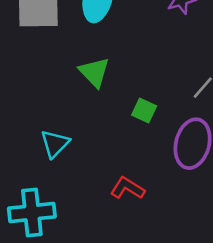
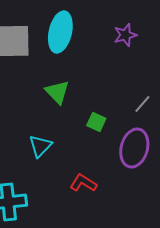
cyan triangle: (55, 144) -> (40, 146), moved

